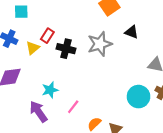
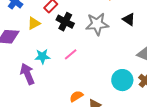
yellow triangle: (33, 48) -> (34, 23), moved
pink line: (73, 107) -> (71, 54), moved

